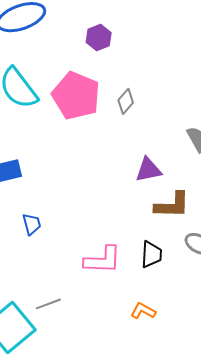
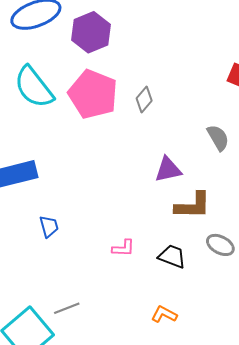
purple hexagon: (99, 38) -> (91, 32), moved, size x1.5
black trapezoid: (151, 254) -> (172, 256), turned -72
pink L-shape: (103, 260) -> (123, 248), moved, size x0.6

